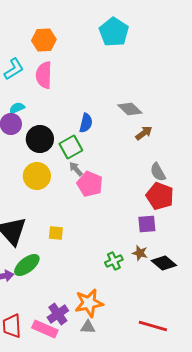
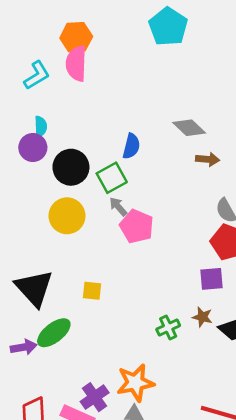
pink semicircle: (44, 75) -> (76, 63), moved
cyan semicircle: (17, 108) -> (41, 126), turned 112
brown arrow: (144, 133) -> (208, 159), turned 42

